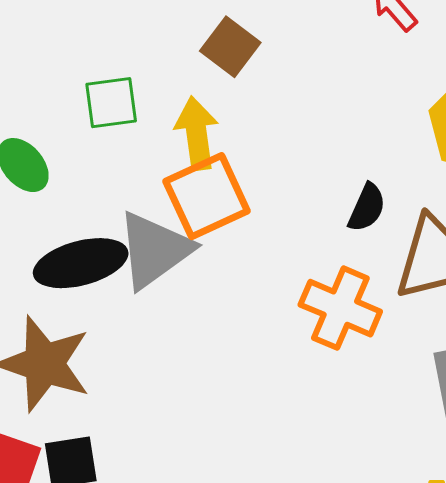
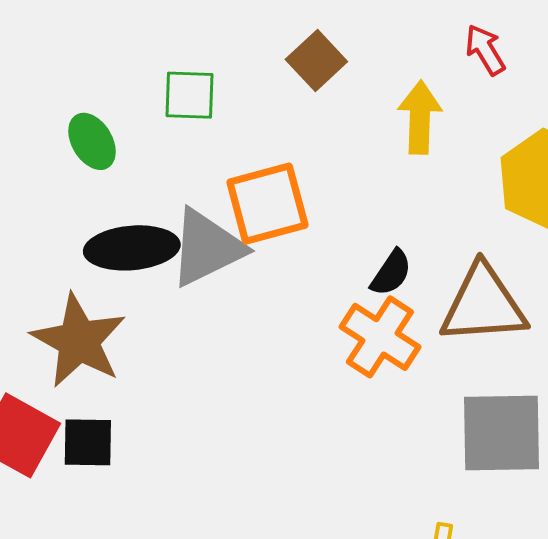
yellow arrow: (197, 133) -> (420, 117), moved
black semicircle: (367, 208) -> (391, 273), moved

